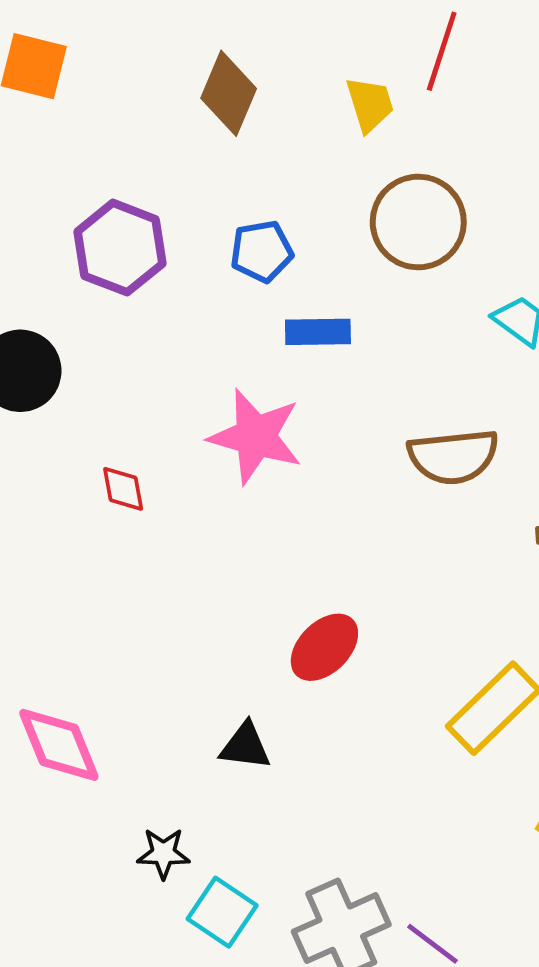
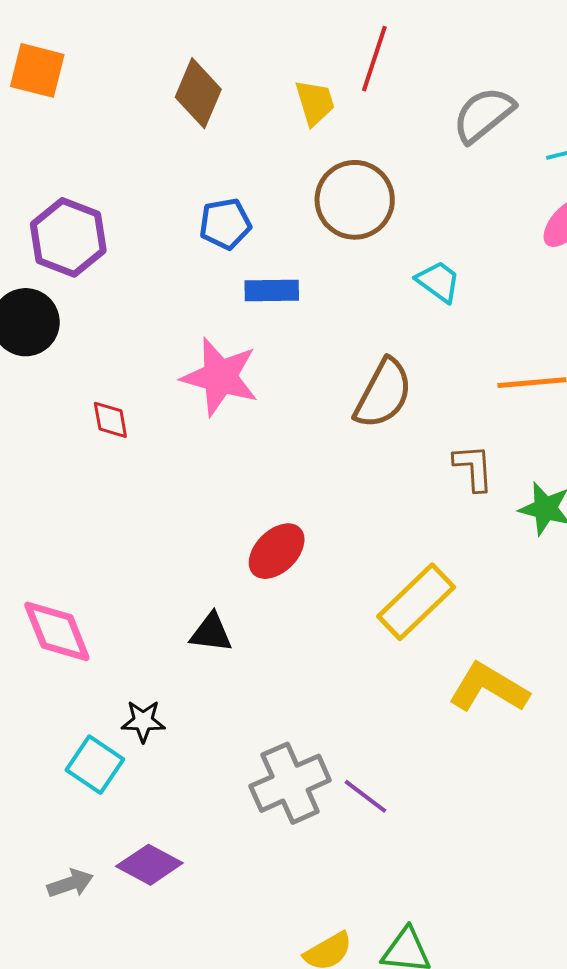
purple hexagon: (120, 248) -> (68, 237), moved
brown semicircle: (453, 456) -> (383, 394), turned -56
cyan square: (222, 912) -> (95, 765), moved

